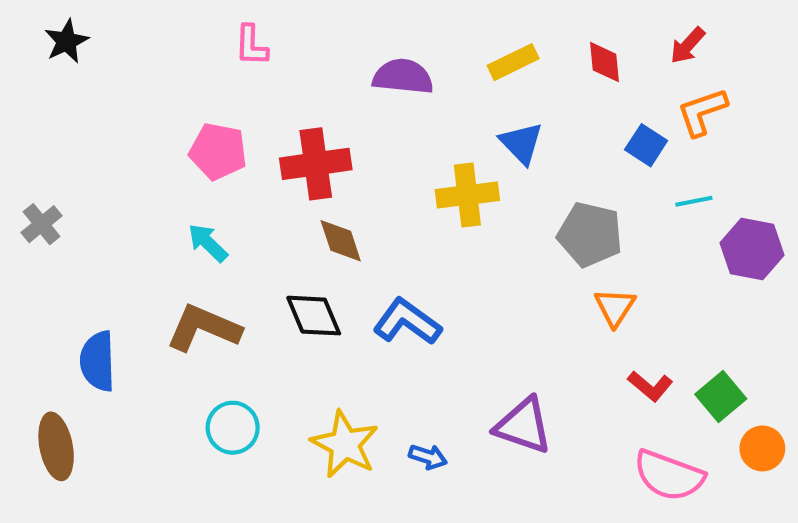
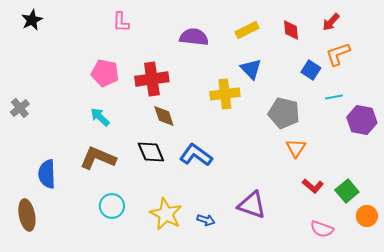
pink semicircle: (669, 475) -> (322, 229), size x0.7

